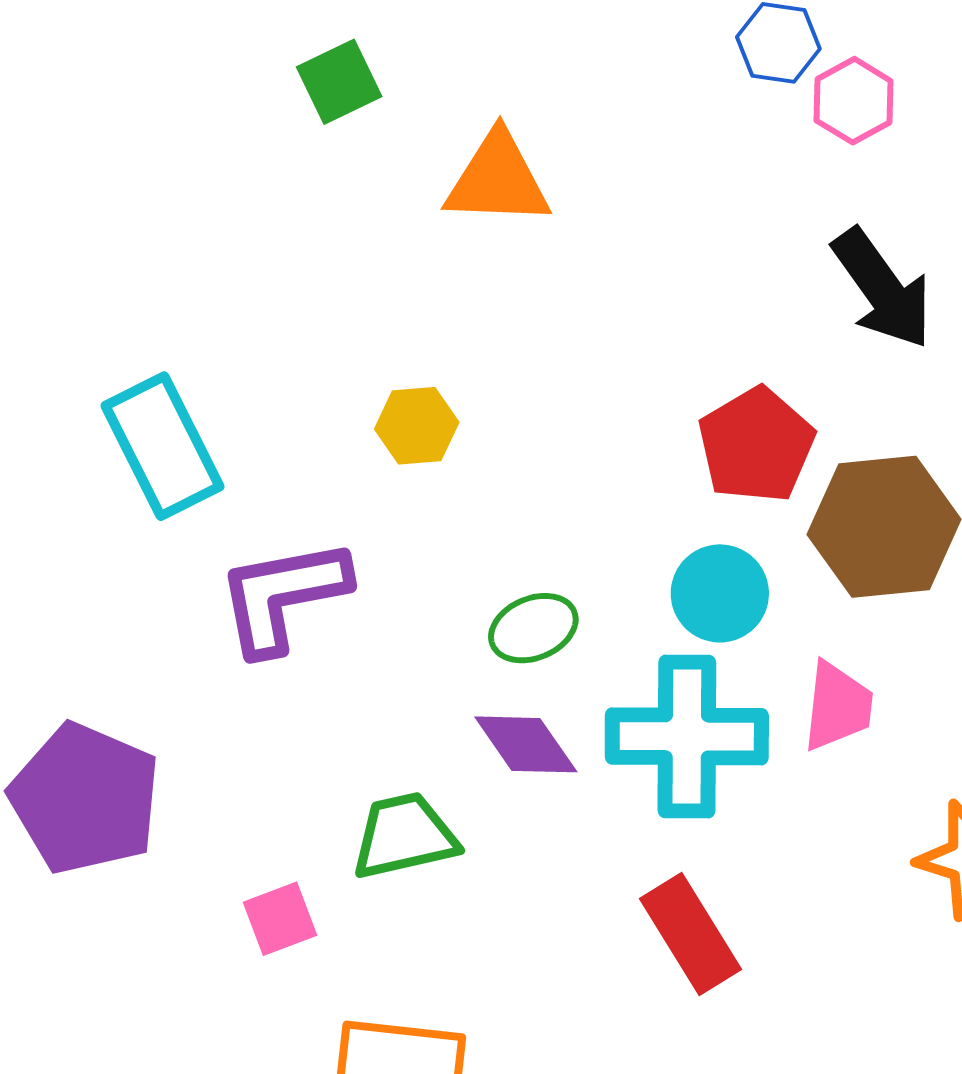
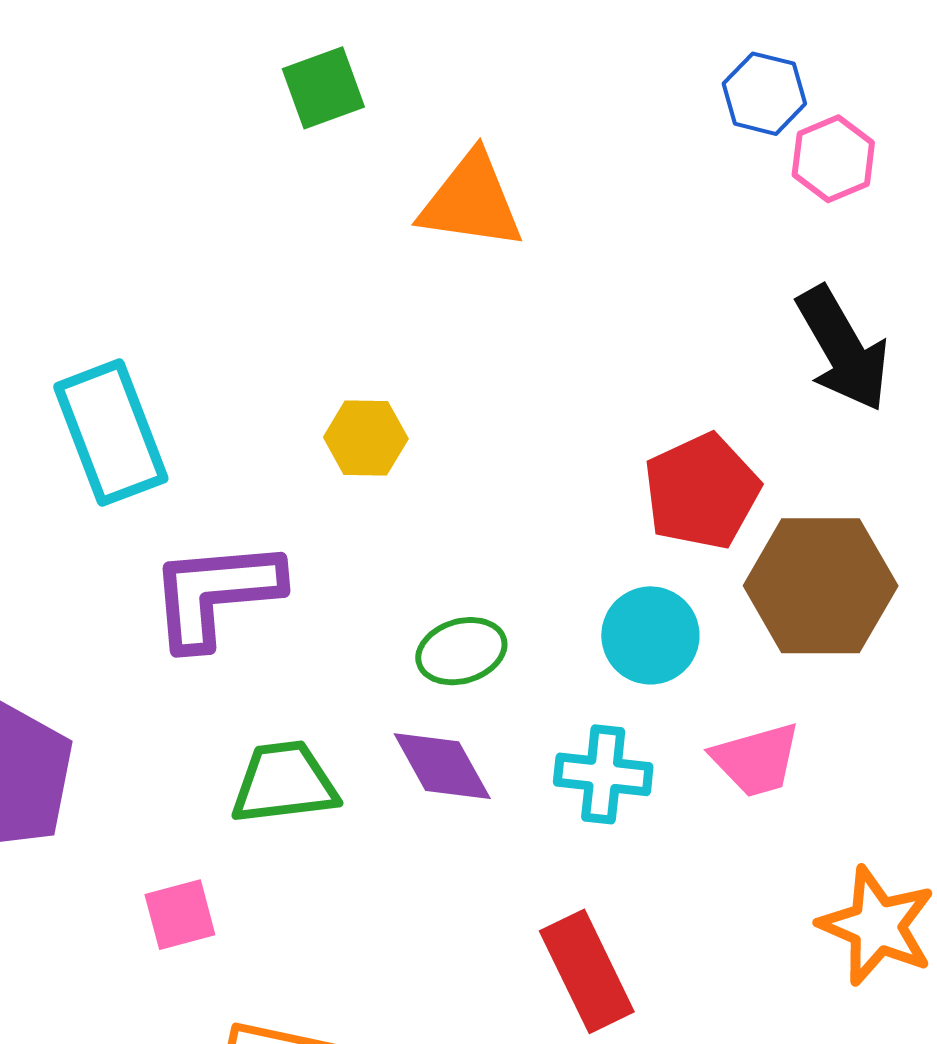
pink trapezoid: (838, 706) -> (756, 760), turned 62
cyan cross: (687, 736) -> (603, 774), size x0.6
green trapezoid: (404, 836) -> (284, 783), moved

